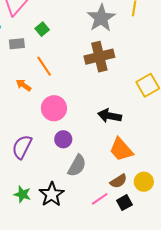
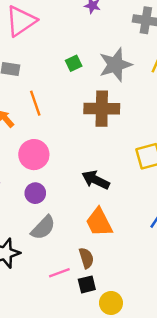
green square: (42, 29) -> (74, 63), moved
brown semicircle: (118, 181) -> (86, 258), turned -90
yellow circle: (144, 182) -> (111, 303), moved

